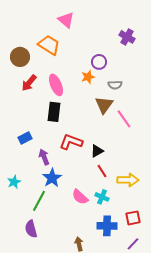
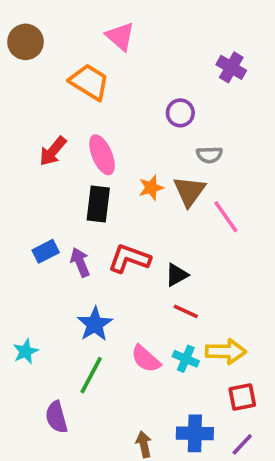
brown circle: (20, 57) -> (26, 42), moved
orange star: (88, 77) -> (151, 188), moved
purple arrow: (44, 157) -> (80, 262), moved
red line: (102, 171) -> (186, 311), turned -32
yellow arrow: (128, 180) -> (226, 351), moved
cyan star: (14, 182) -> (26, 351), moved
green line: (39, 201) -> (91, 375), moved
blue cross: (107, 226) -> (195, 433), moved

